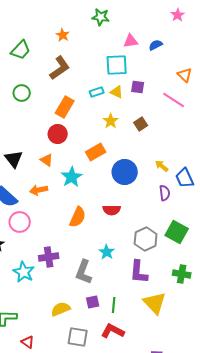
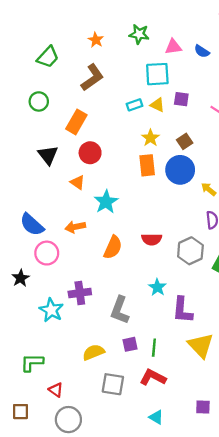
green star: (101, 17) -> (139, 34), moved
blue semicircle: (156, 45) -> (202, 51), turned -120
green circle: (22, 93) -> (39, 101), moved
orange rectangle: (65, 107) -> (76, 122), moved
orange rectangle: (96, 152) -> (147, 165), moved, turned -66
black triangle: (14, 159) -> (48, 155), moved
blue circle: (125, 172) -> (180, 170), moved
orange arrow: (39, 190) -> (75, 227), moved
gray hexagon: (146, 239) -> (190, 251), moved
cyan star: (107, 252) -> (157, 287), moved

